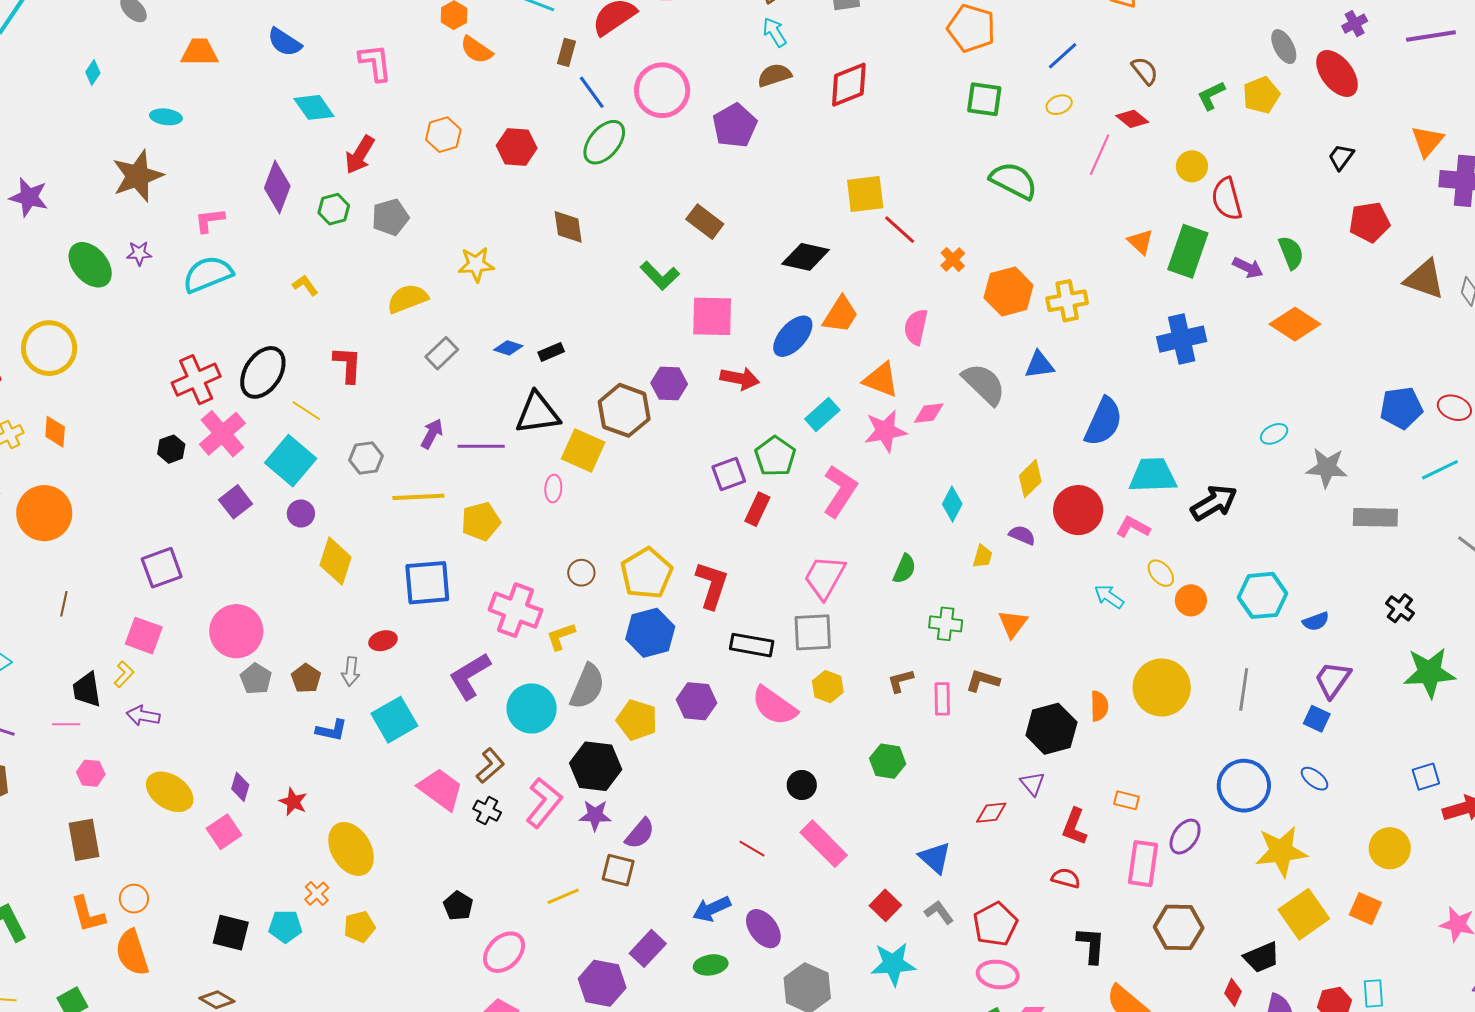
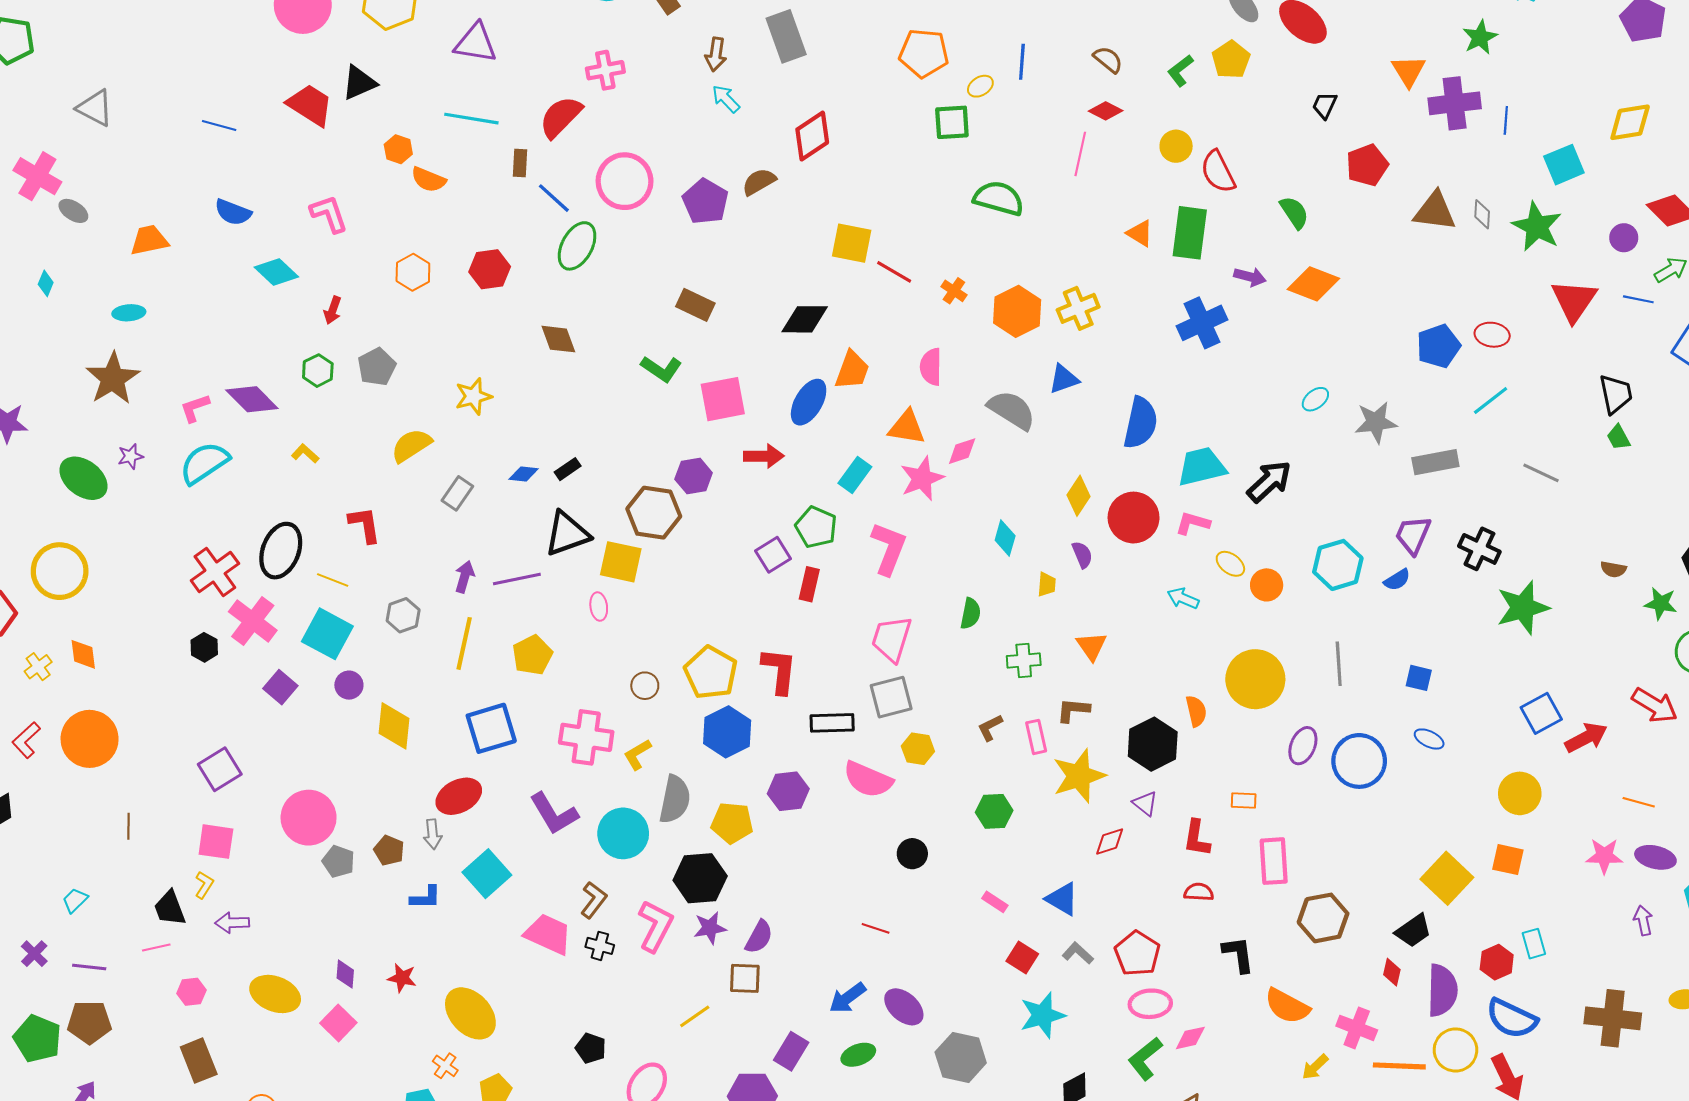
blue line: (1063, 56) -> (1022, 62), turned -32
brown semicircle: (774, 75) -> (759, 182), moved
yellow ellipse: (1059, 105) -> (980, 86), moved
red arrow: (360, 155) -> (333, 310), size x0.7
purple diamond: (277, 187) -> (252, 399), moved, turned -54
yellow square: (865, 194) -> (852, 243), turned 30
purple arrow: (1248, 268) -> (1250, 277), moved
yellow line: (418, 497) -> (464, 643), turned -63
purple semicircle: (1022, 535) -> (1082, 555), turned 56
black cross: (1400, 608) -> (1479, 549), size x1.4
red ellipse: (383, 641) -> (459, 796), size x1.6
purple L-shape: (470, 676) -> (554, 814), turned -78
purple trapezoid: (1333, 680) -> (1413, 535), moved
blue square: (1426, 777) -> (1541, 713), size x1.4
purple ellipse: (1185, 837) -> (1303, 746), moved
pink rectangle: (824, 844) -> (995, 902), moved, size x0.5
yellow star: (1281, 851) -> (1079, 776), moved

